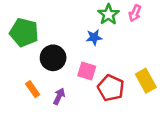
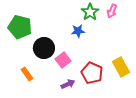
pink square: (87, 71) -> (63, 60), moved, turned 35
purple arrow: (59, 96) -> (68, 84), moved, turned 40

